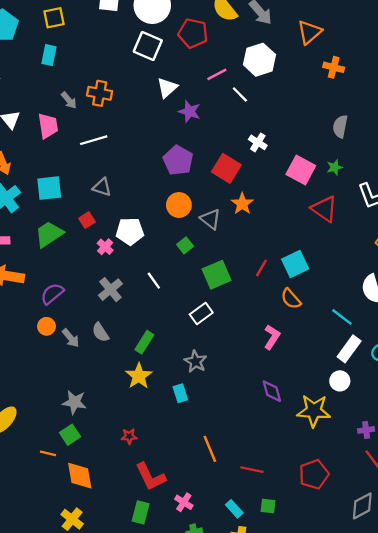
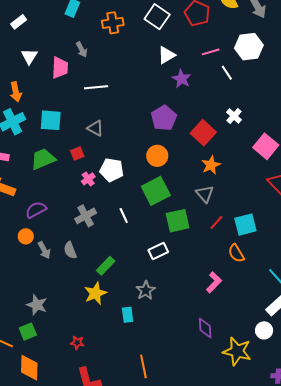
orange cross: (100, 93) -> (113, 23), moved, turned -30
gray triangle: (210, 219) -> (205, 194), moved
green square: (185, 245) -> (156, 191), size x2.0

